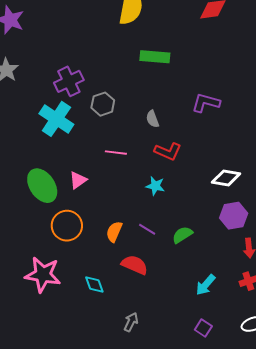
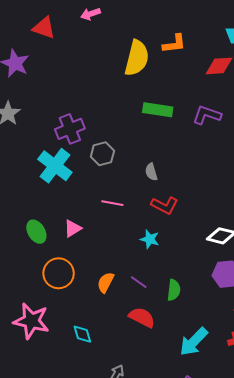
purple L-shape: (206, 103) -> (207, 115), moved
green ellipse: (42, 186) -> (36, 232), size x0.7
green semicircle: (182, 235) -> (174, 290), turned 125
red semicircle: (135, 265) -> (142, 317), moved
cyan arrow: (205, 285) -> (194, 342), size x1.4

